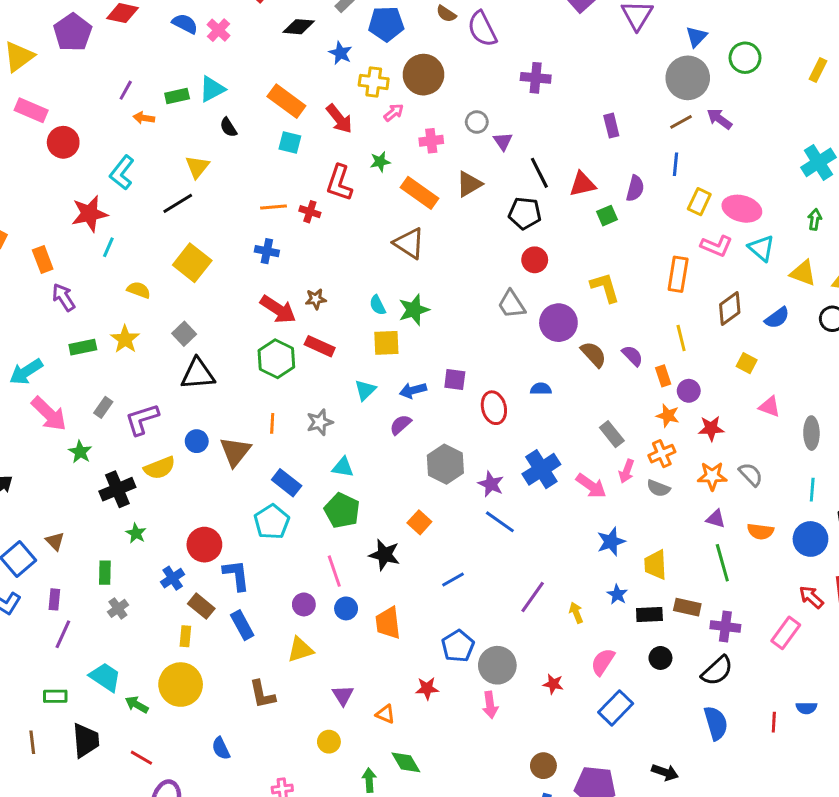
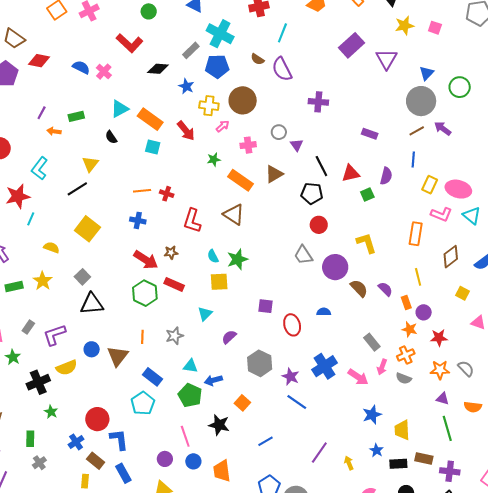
cyan triangle: (212, 89) -> (120, 109), moved
purple rectangle: (611, 126) -> (370, 134), turned -56
red L-shape: (339, 183) -> (192, 221), moved
blue arrow: (413, 390) -> (213, 380), moved

